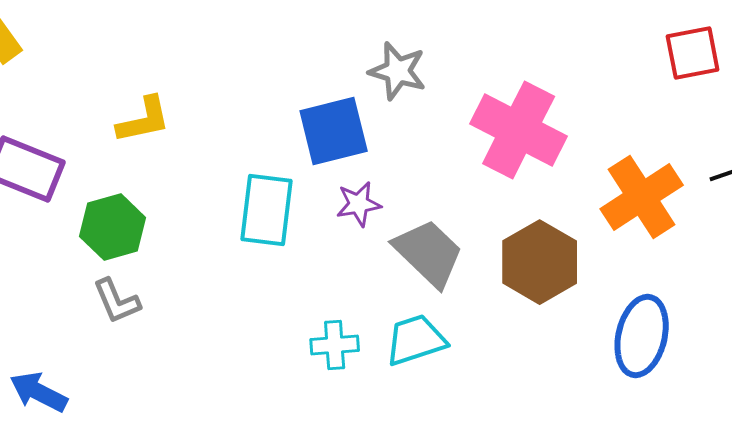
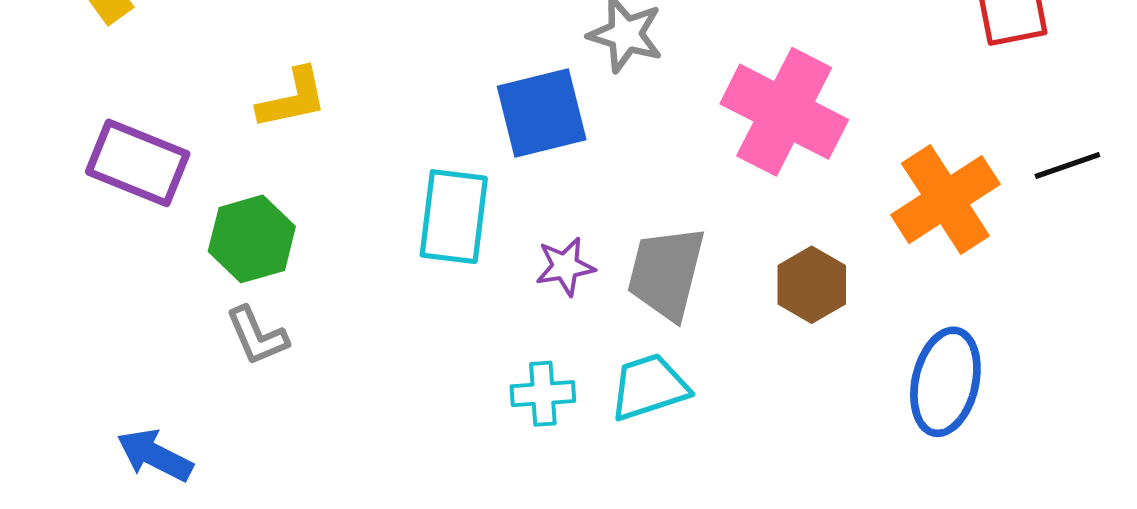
purple star: (359, 204) -> (565, 266), moved
gray trapezoid: (429, 253) -> (666, 273), turned -120
brown hexagon: (540, 262) -> (812, 285), size x0.7

